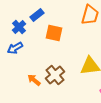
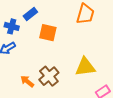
blue cross: (19, 27) -> (12, 26), turned -32

